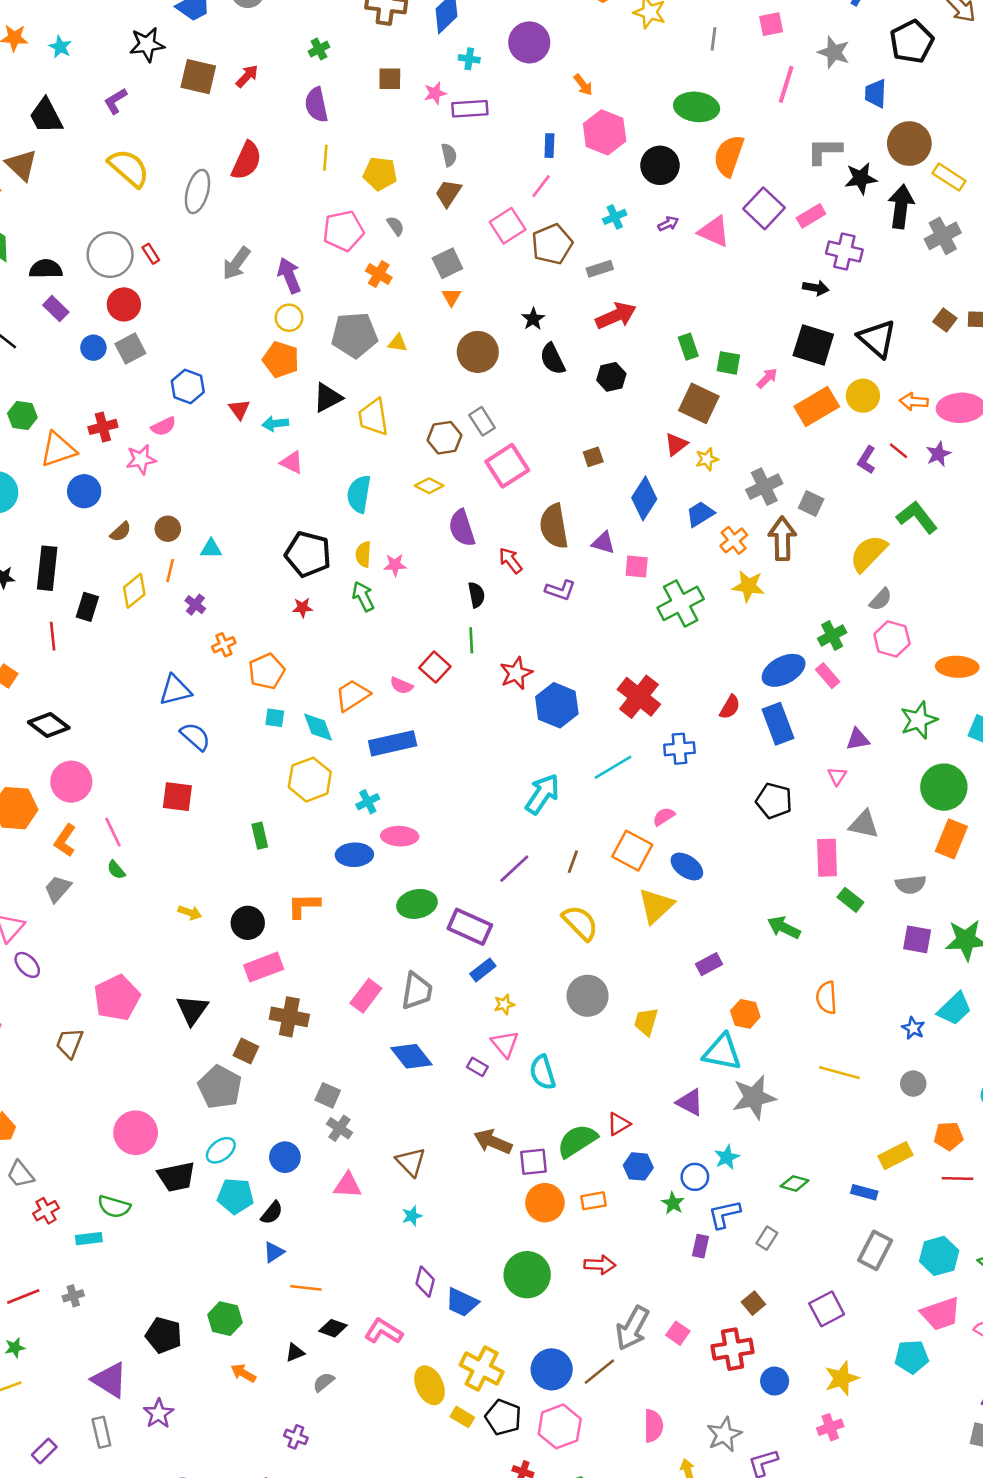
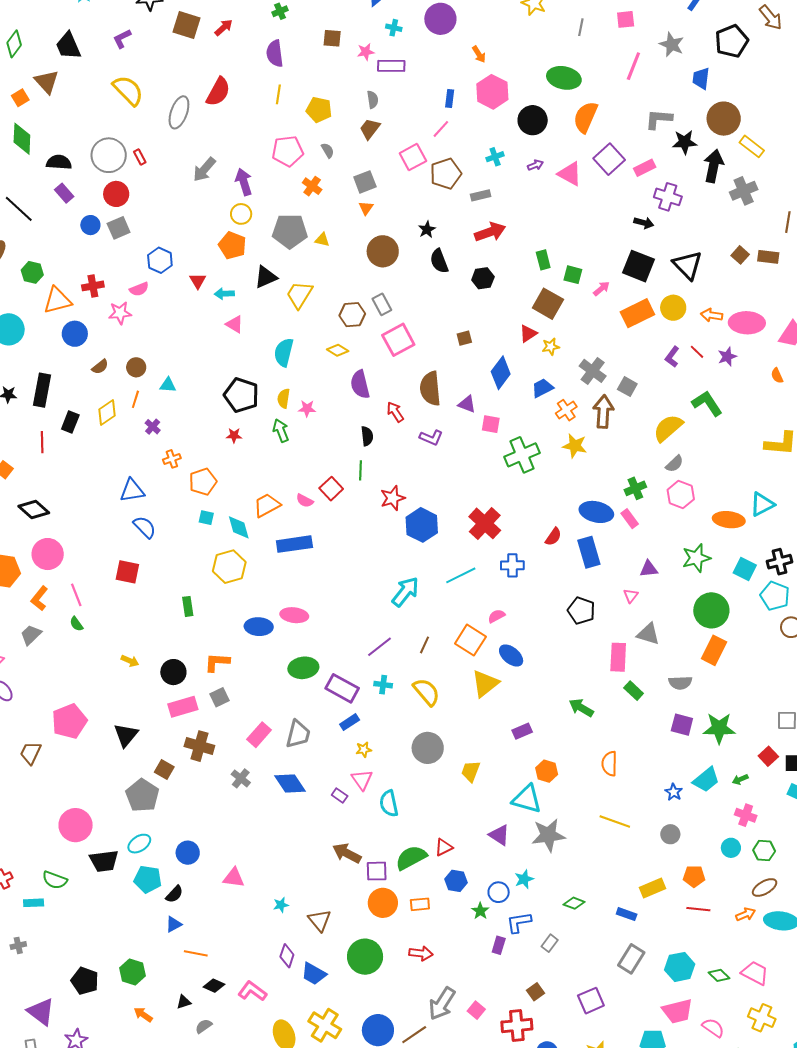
yellow trapezoid: (373, 417) -> (299, 295), turned 36
gray cross: (764, 487) -> (593, 371), turned -32
blue ellipse: (784, 670) -> (596, 512), turned 36
cyan cross: (368, 802) -> (383, 685), moved, turned 30
gray square: (328, 1095) -> (219, 697), moved, turned 36
gray cross: (340, 1128) -> (241, 778), moved
brown triangle: (411, 1162) -> (320, 920), moved

